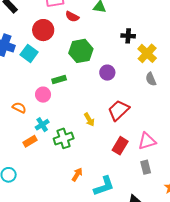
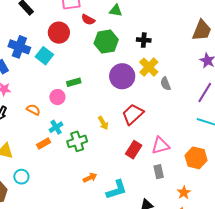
green hexagon: (81, 51) -> (106, 42), moved
yellow cross: (147, 53) -> (149, 67), moved
purple circle: (107, 73) -> (122, 76), size x1.6
orange arrow: (77, 175) -> (90, 178), turned 32

